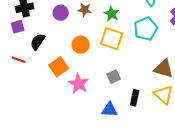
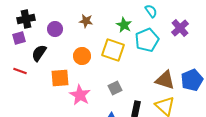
purple circle: (61, 13) -> (55, 29), moved
green star: (112, 14) -> (124, 25), moved
orange square: (59, 67) -> (60, 78), turned 30

